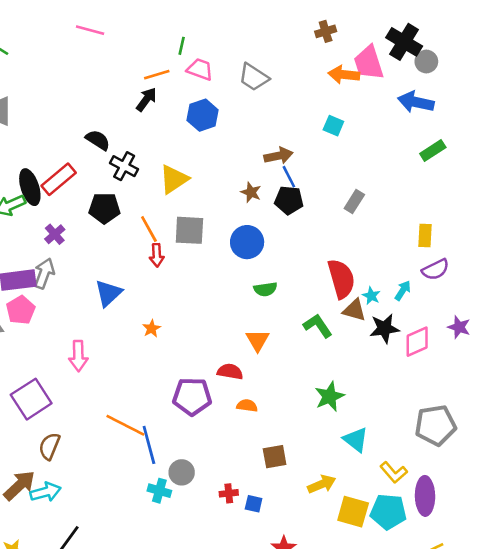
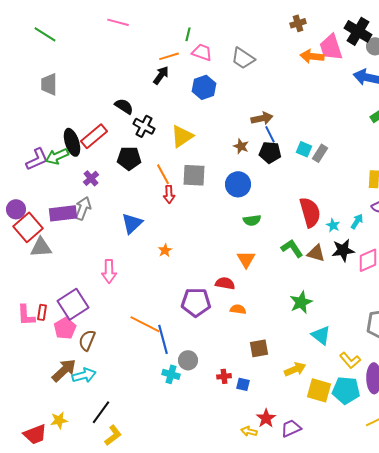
cyan square: (333, 126) -> (304, 149), moved
pink pentagon: (21, 310) -> (65, 328), moved
brown triangle: (354, 310) -> (316, 253), moved

